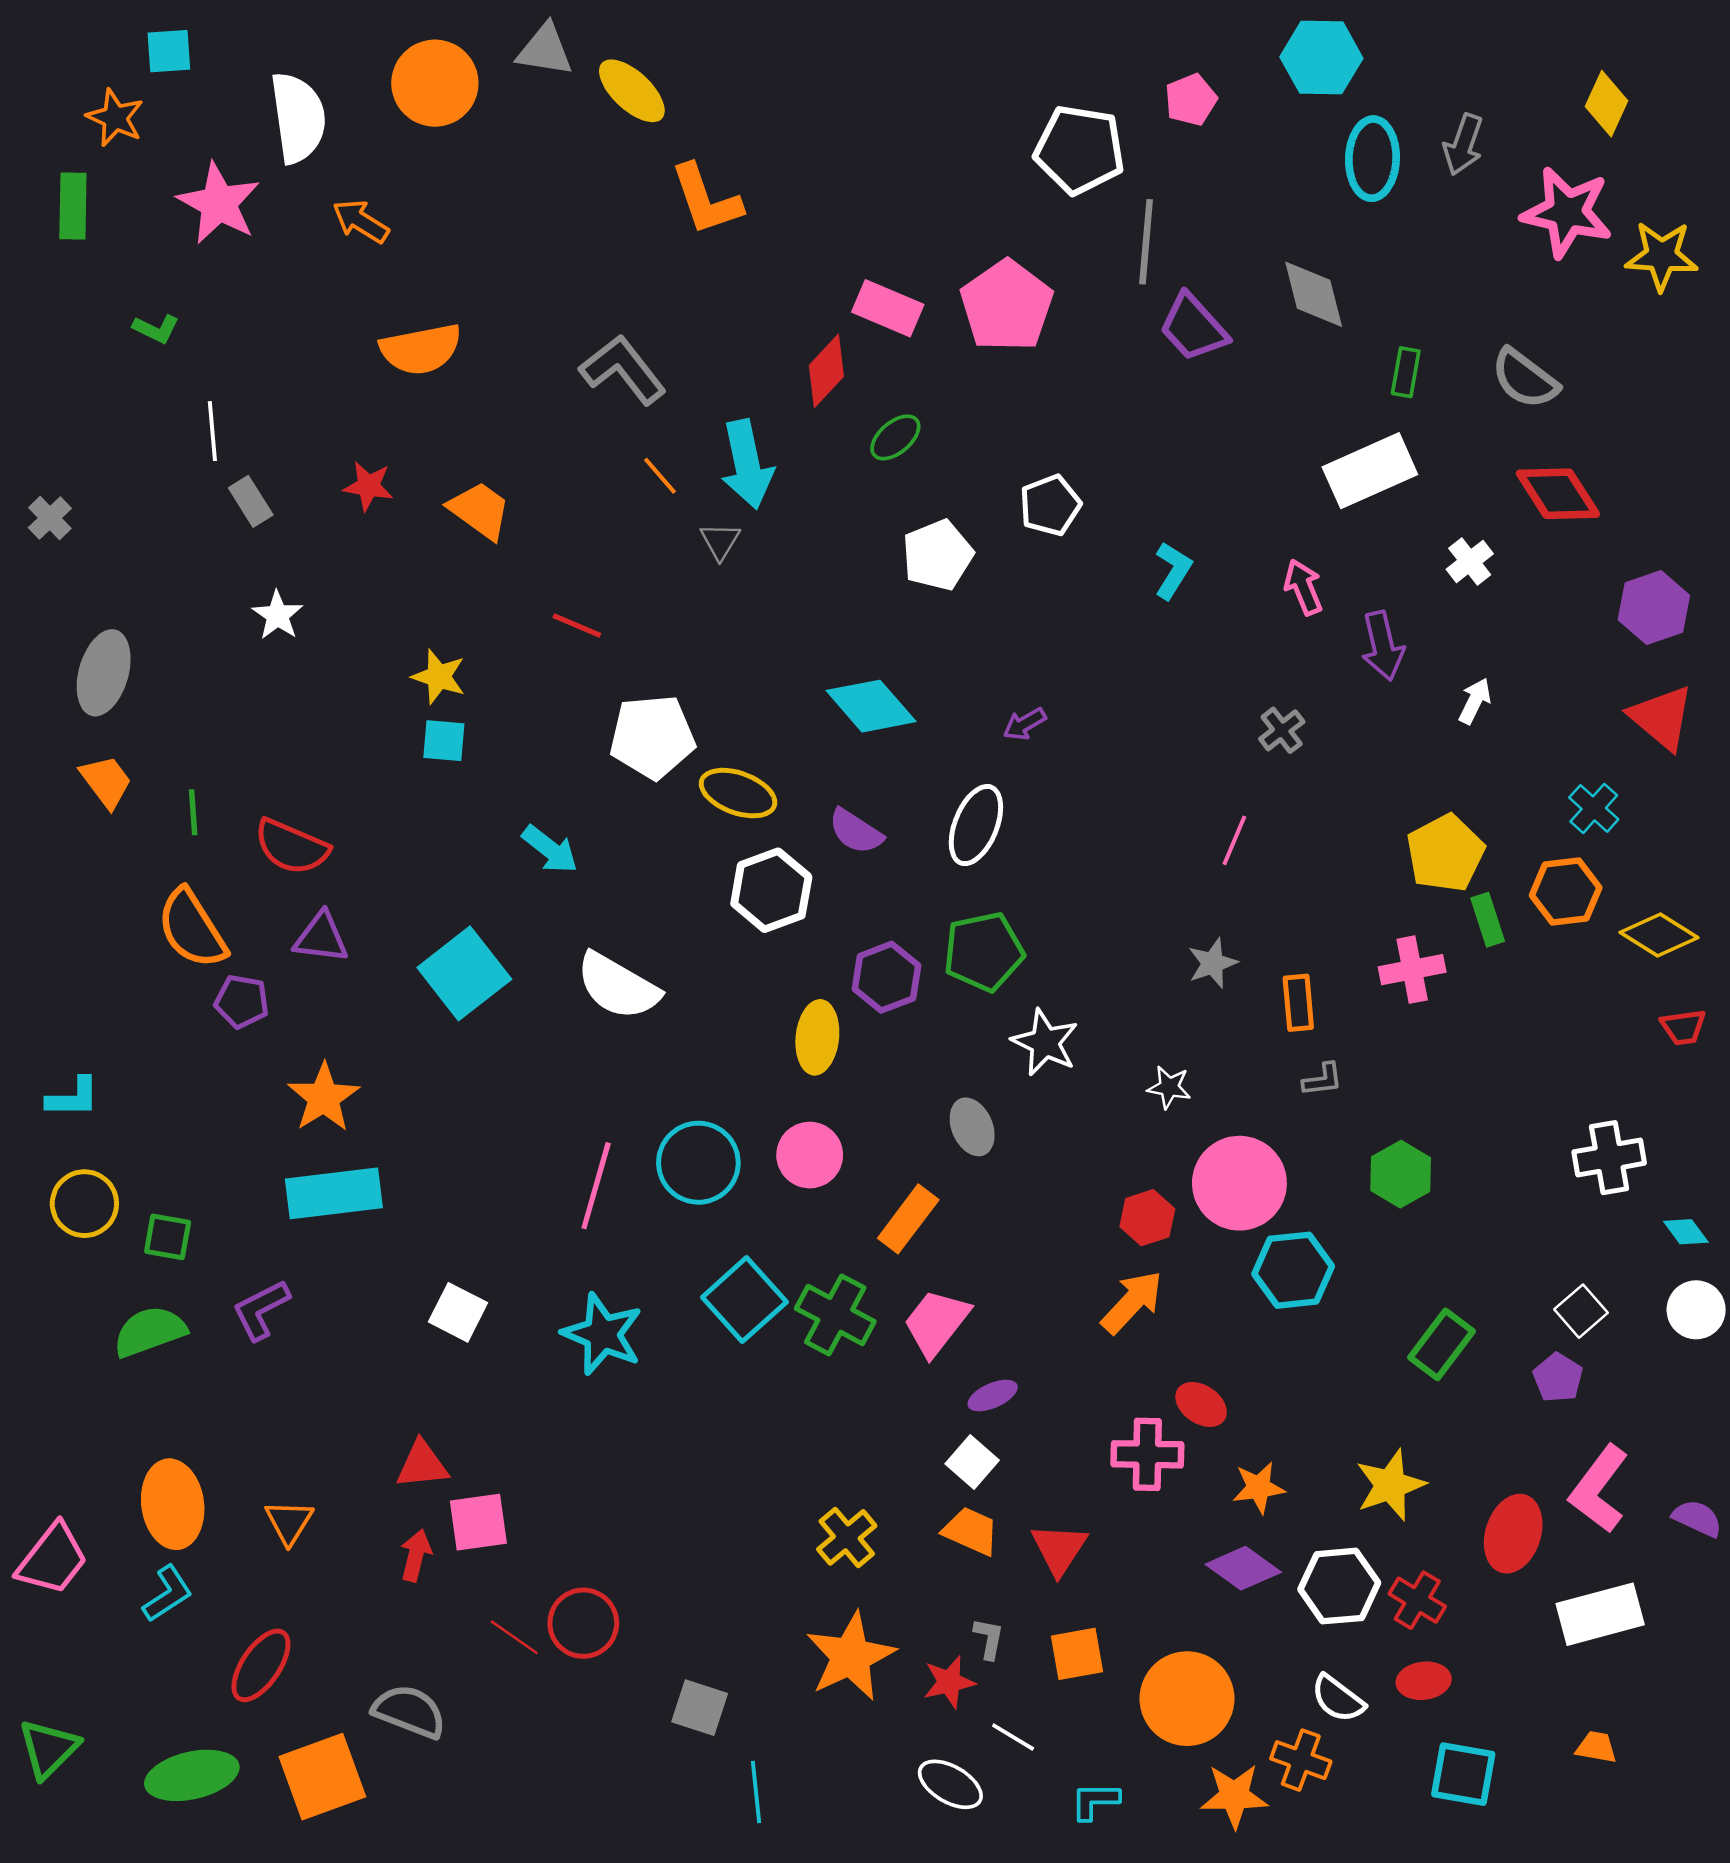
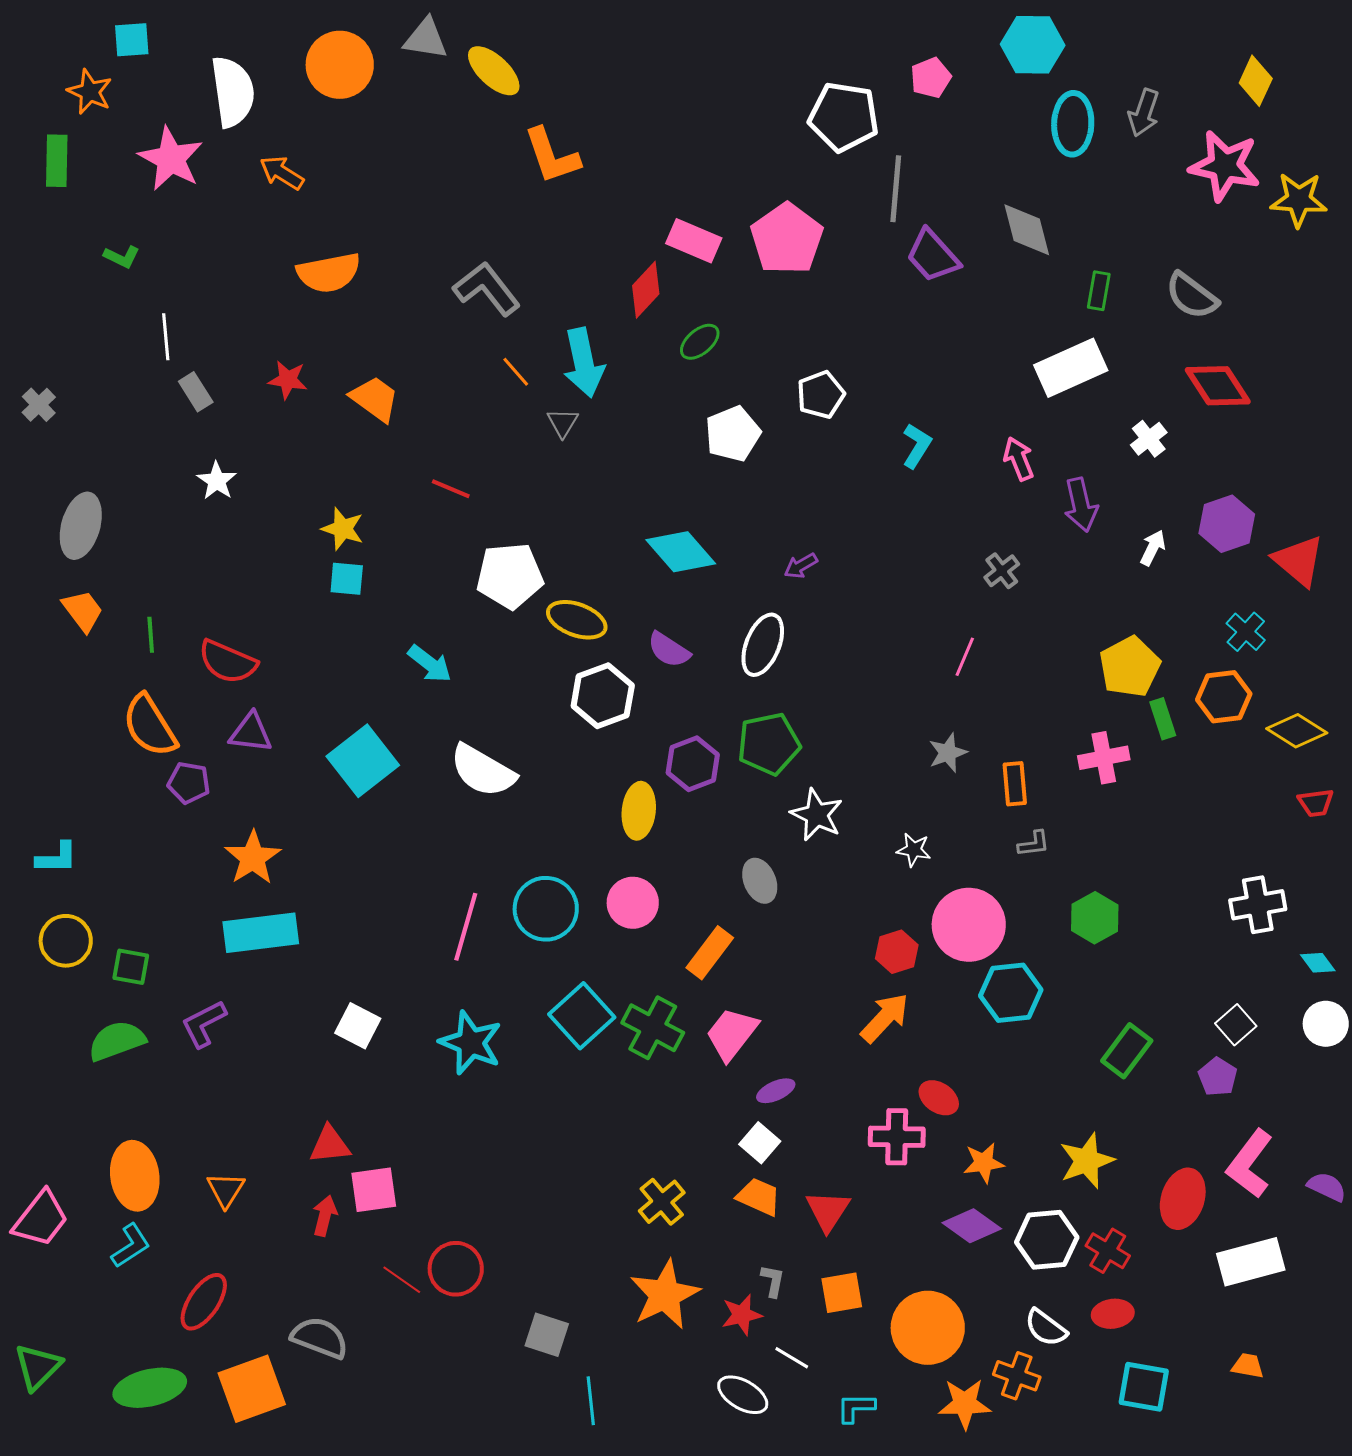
purple hexagon: (1654, 608) -> (1227, 524), moved

